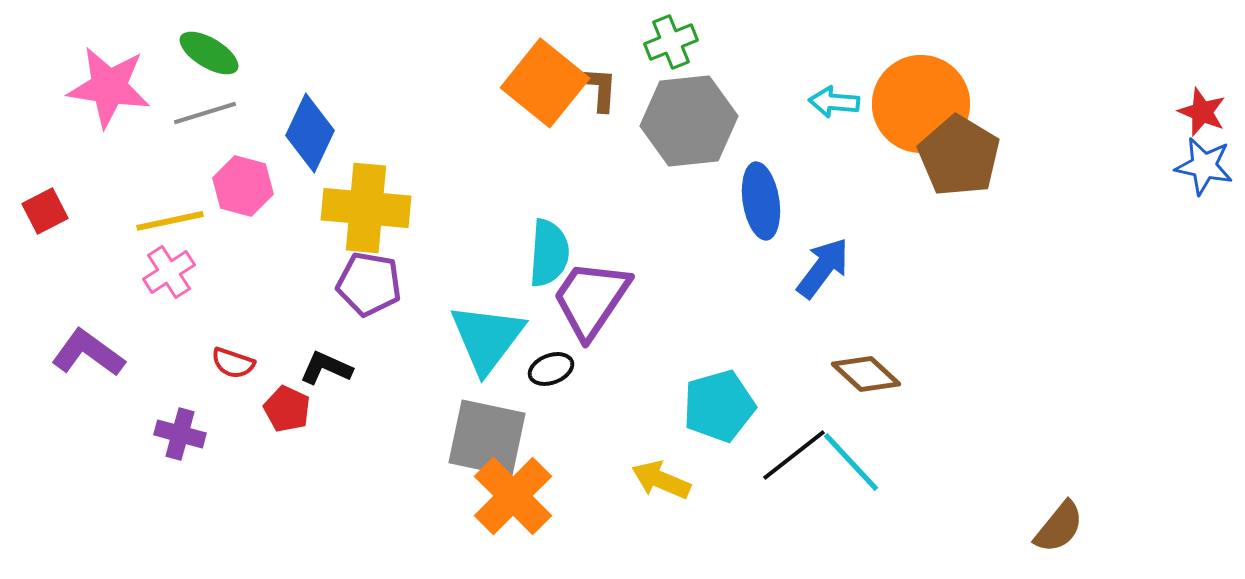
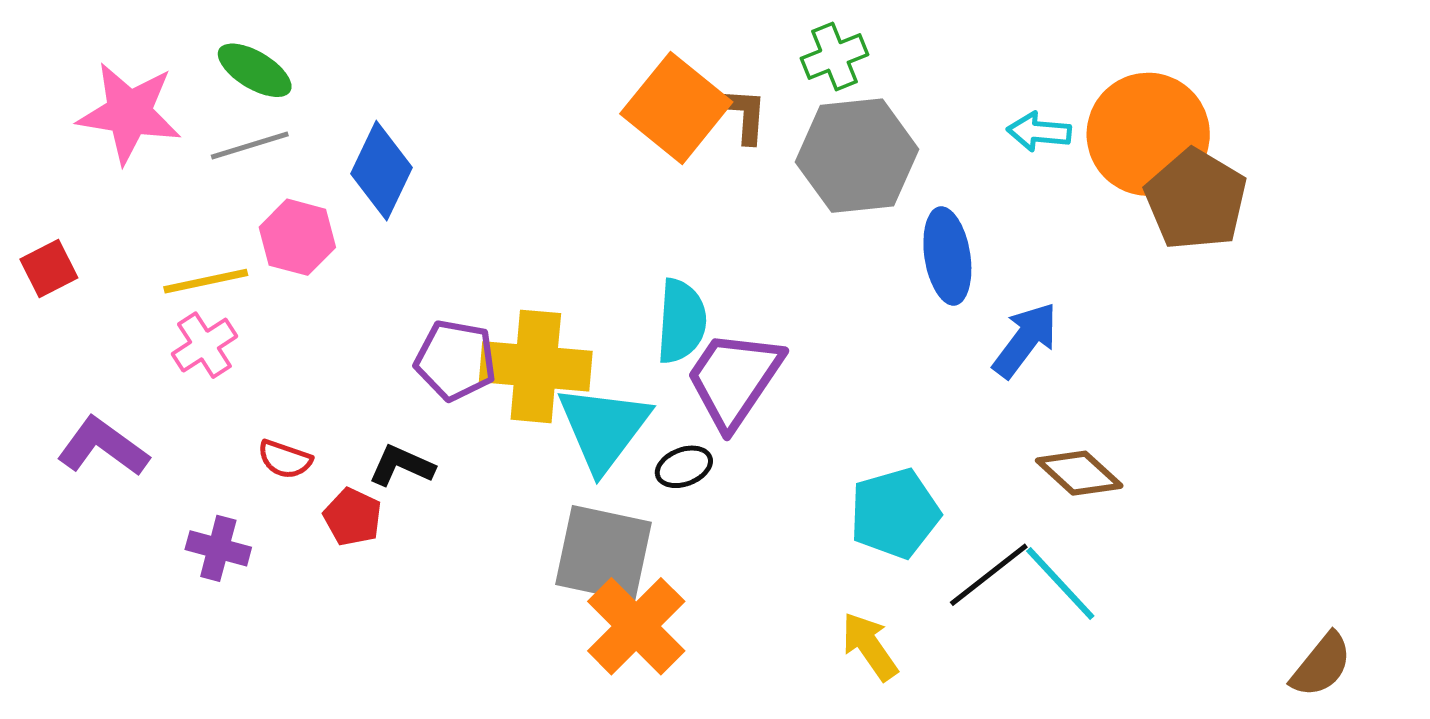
yellow cross: (366, 208) -> (536, 366), moved
yellow arrow: (661, 480) -> (870, 646), moved, turned 32

